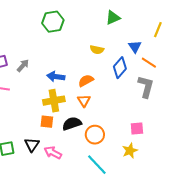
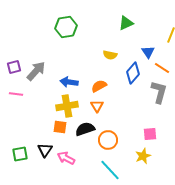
gray arrow: (23, 66) -> (36, 71), size x1.5

